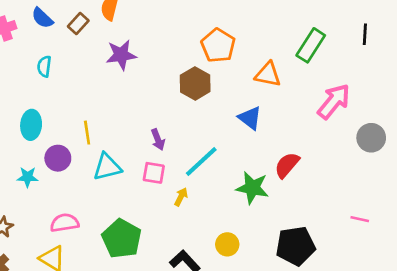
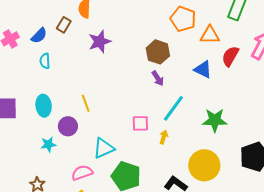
blue semicircle: (42, 18) -> (39, 36), moved, turned -78
orange pentagon: (218, 45) -> (183, 19), moved
purple arrow: (158, 140) -> (158, 78), moved
red semicircle: (287, 165) -> (230, 56), moved
cyan triangle: (107, 167) -> (104, 148), moved
yellow circle: (227, 244) -> (204, 165), size x1.8

